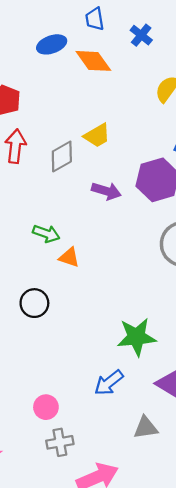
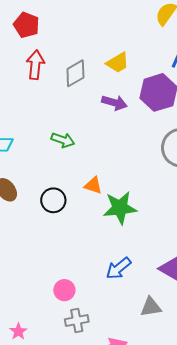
yellow trapezoid: (97, 135) -> (118, 63), moved
orange triangle: (69, 257) -> (93, 185), moved
green star: (137, 337) -> (120, 208), moved

